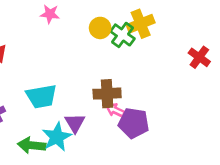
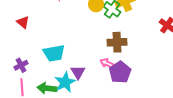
brown cross: (107, 94) -> (117, 42), moved
purple pentagon: (134, 123) -> (120, 72), turned 30

